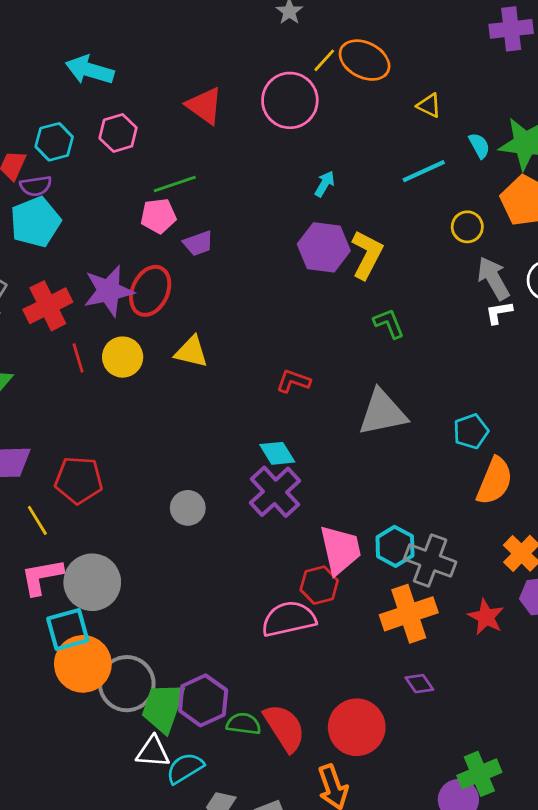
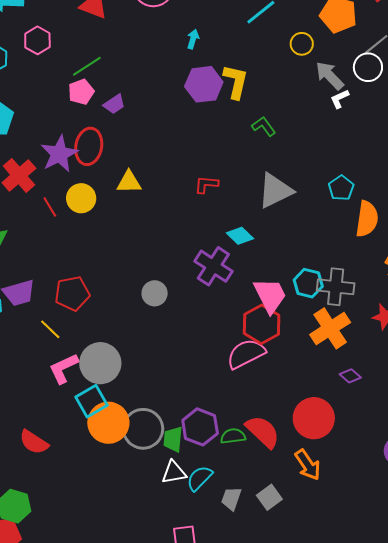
cyan diamond: (277, 453) -> (240, 236), moved
red hexagon: (319, 585) -> (262, 324), size x1.4
green trapezoid: (163, 708) -> (173, 439), size x0.7

